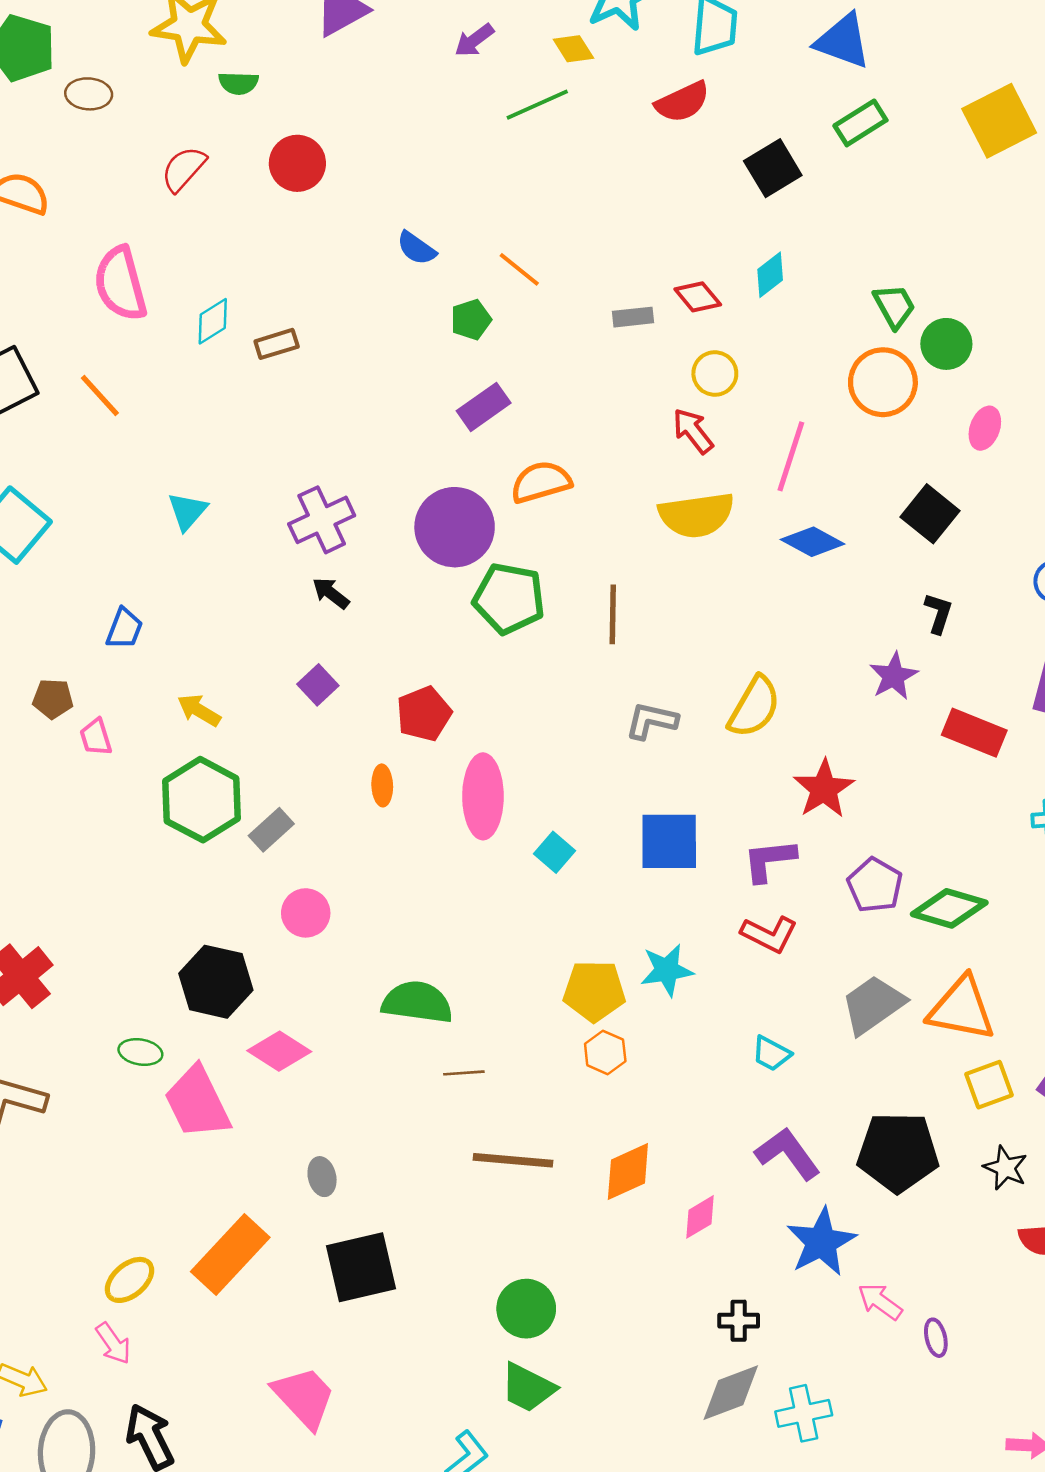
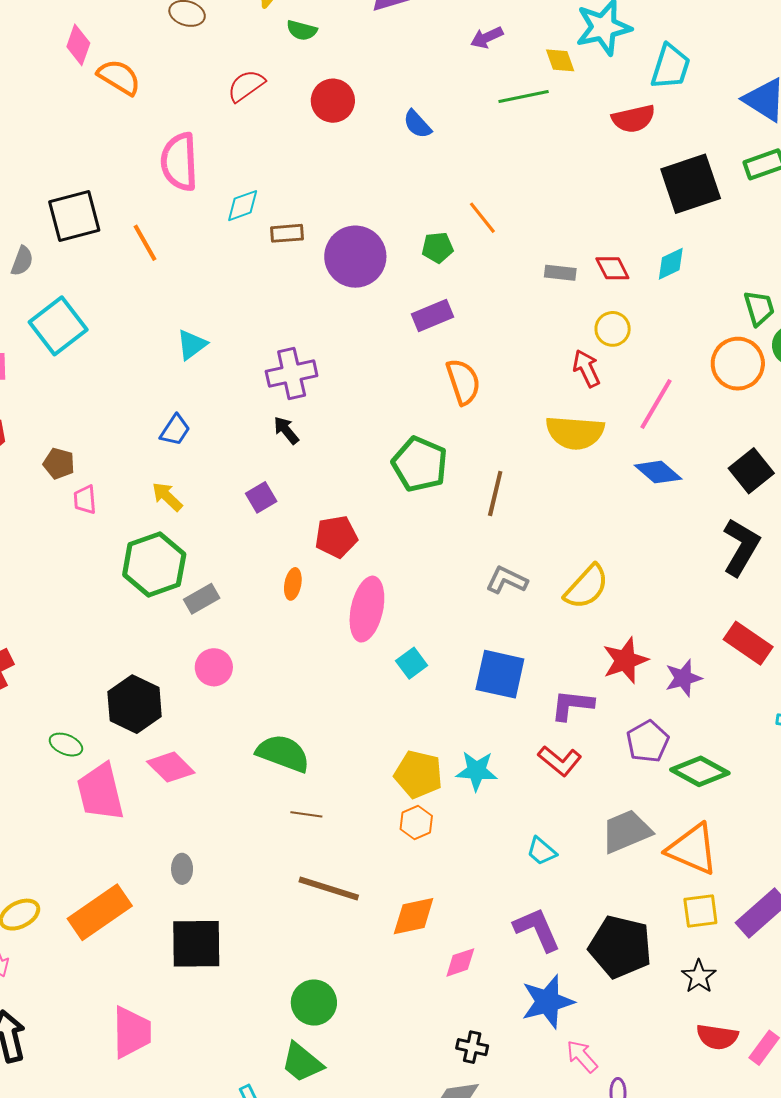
black square: (773, 168) -> (691, 184), size x1.4
blue semicircle: (416, 248) -> (417, 124), moved
orange semicircle: (541, 482) -> (463, 382), turned 75
purple circle: (455, 527) -> (355, 257), moved
black L-shape: (938, 613) -> (741, 547), size x1.8
blue trapezoid: (124, 629) -> (175, 430), moved
purple star: (894, 676) -> (683, 678), moved
pink trapezoid: (304, 1397) -> (132, 1032), turned 30

